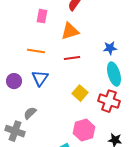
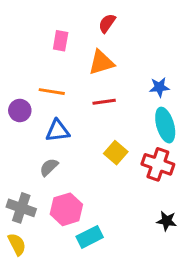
blue triangle: (40, 78) -> (58, 131), turned 48
purple circle: (14, 81) -> (20, 110), moved
gray semicircle: (30, 113) -> (49, 167), moved
pink hexagon: (84, 130) -> (66, 209), moved

